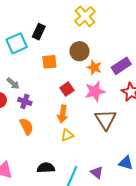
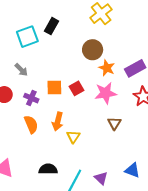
orange square: (49, 62) -> (54, 87), moved
gray arrow: (13, 83) -> (21, 70), moved
orange arrow: (63, 114) -> (58, 121), moved
brown triangle: (106, 120) -> (114, 123), size x0.6
yellow triangle: (67, 135) -> (73, 137), turned -40

